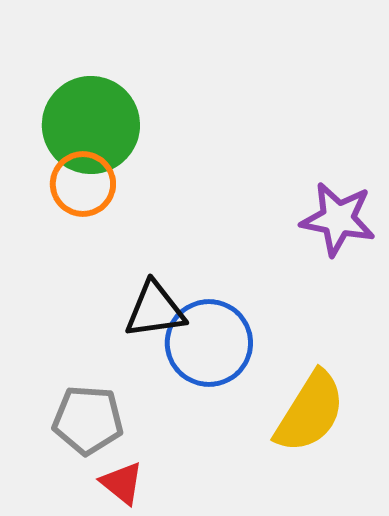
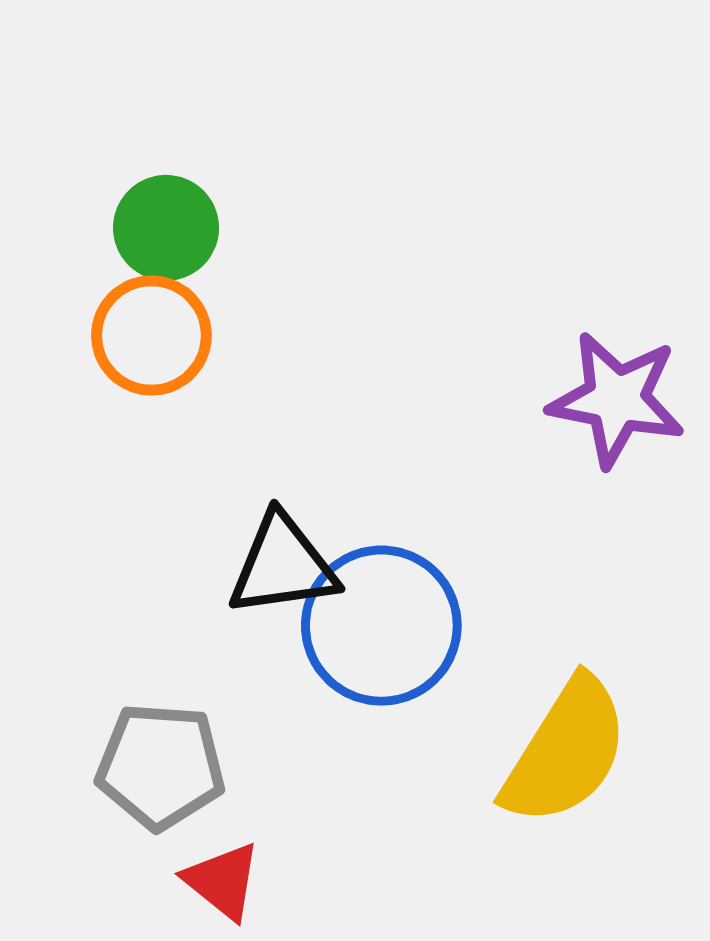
green circle: (91, 125) -> (166, 228), size x0.6

